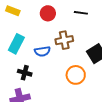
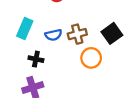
brown cross: (64, 40) -> (77, 34), moved

